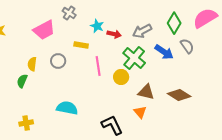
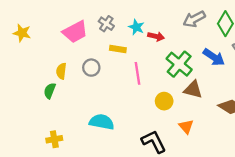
gray cross: (69, 13) -> (106, 24), moved
gray arrow: (142, 31) -> (194, 19), moved
yellow circle: (121, 77) -> (164, 101), moved
brown triangle: (146, 92) -> (193, 90), moved

